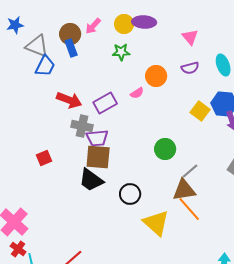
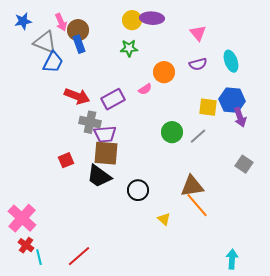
pink arrow: (93, 26) -> (61, 22), moved, turned -66
yellow square: (200, 111) -> (208, 107), turned -30
green circle: (165, 149) -> (172, 132), moved
red square: (44, 158) -> (66, 160), moved
gray line: (190, 171) -> (198, 136), moved
yellow triangle: (156, 223) -> (164, 219), size x0.5

